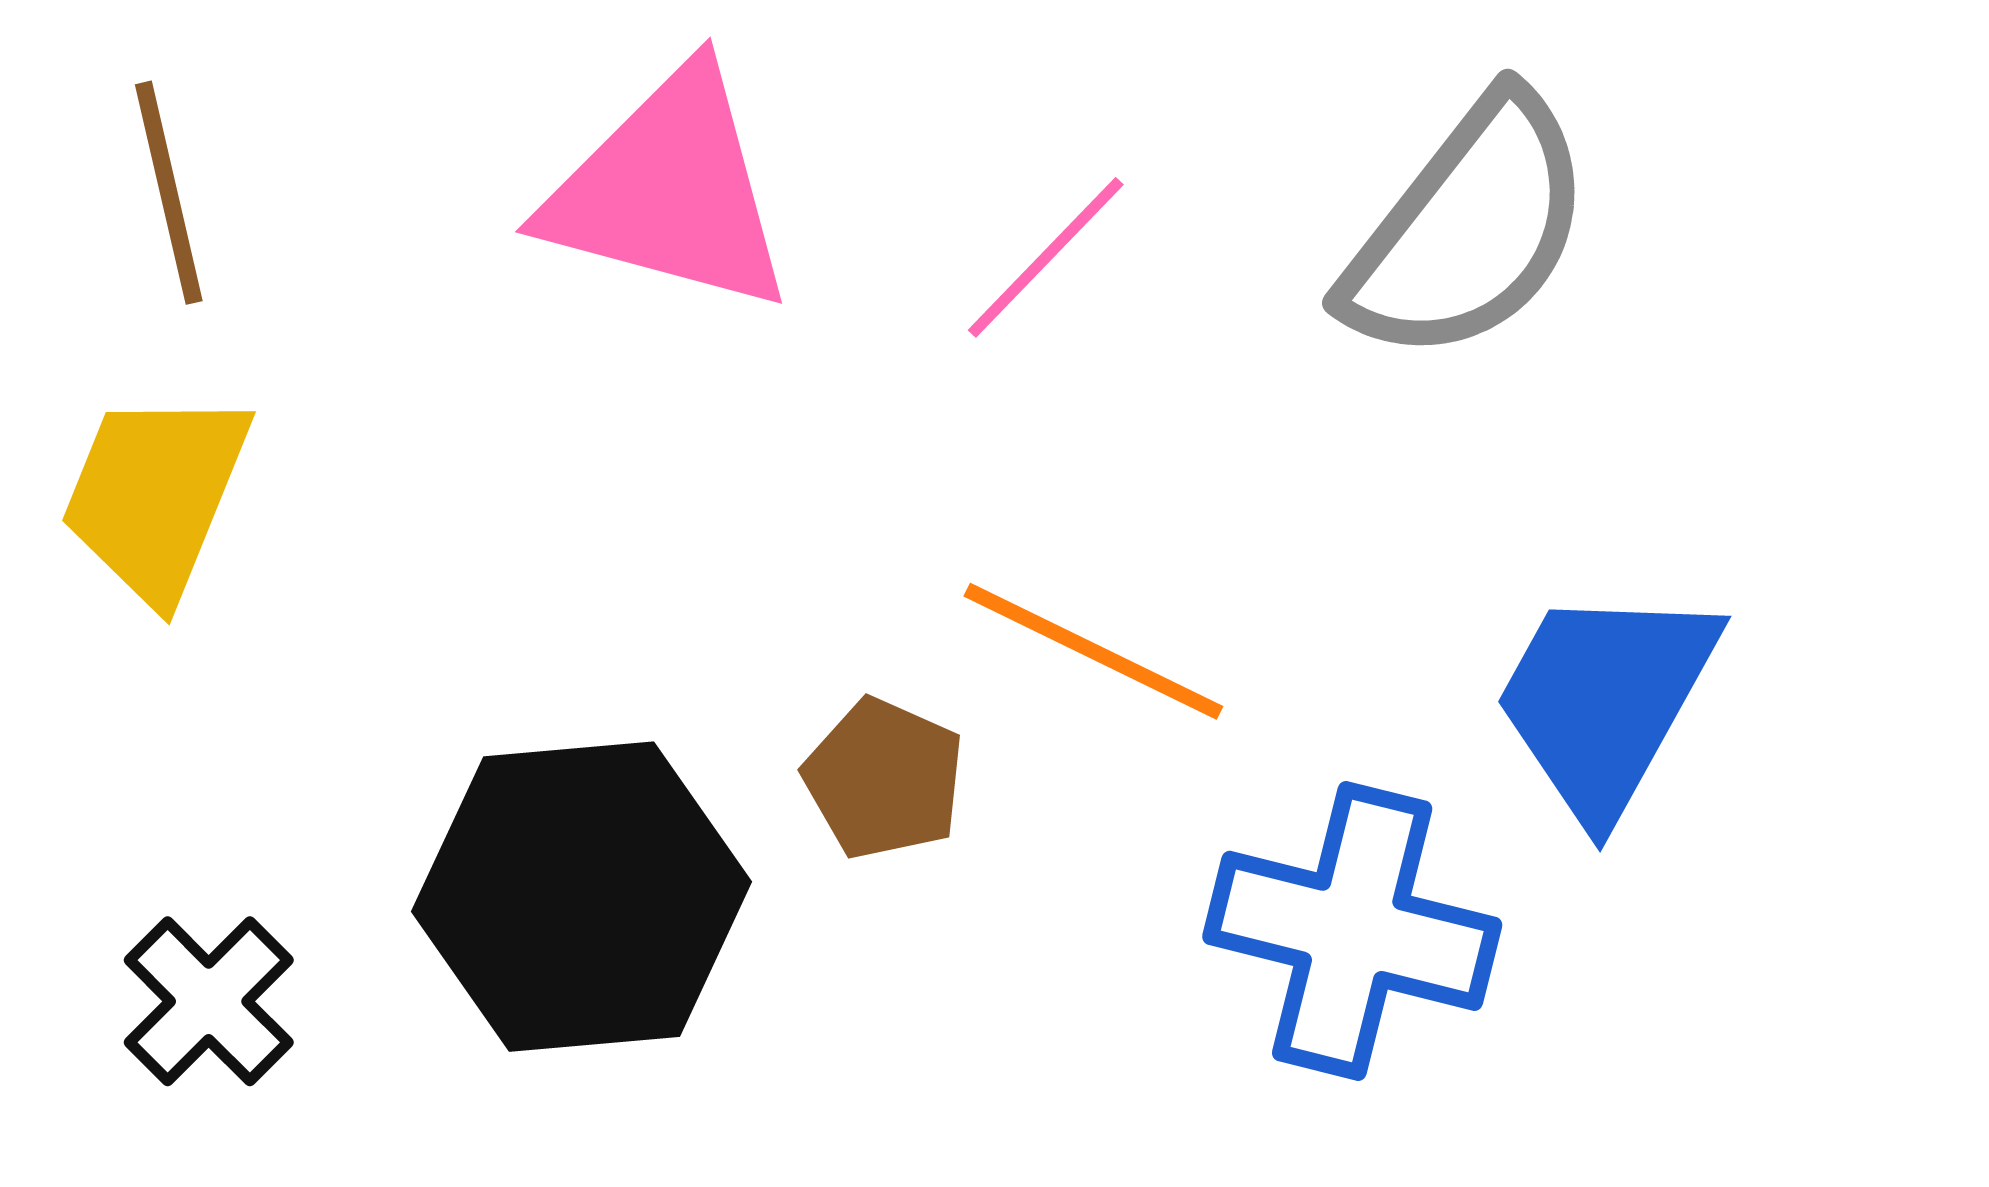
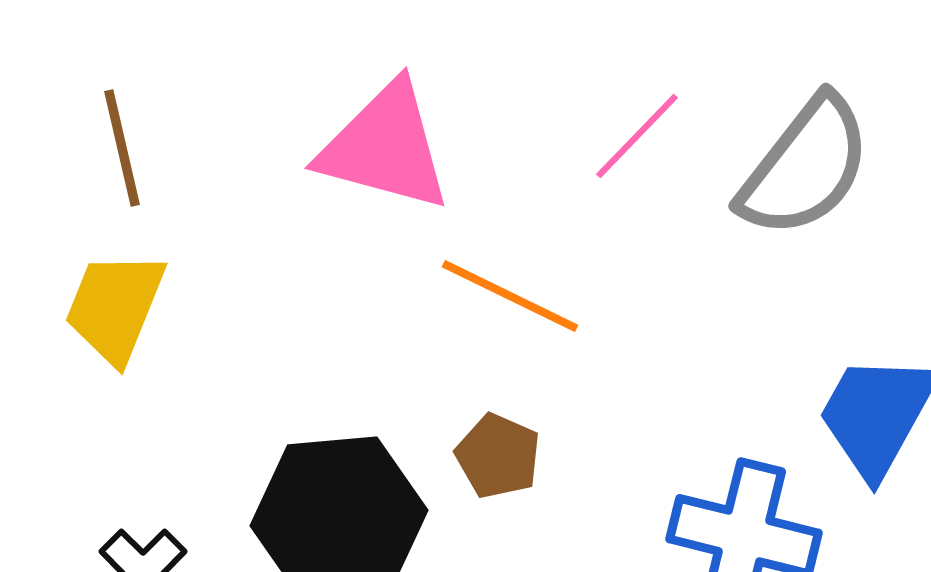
pink line: (1046, 257) -> (637, 136), moved
orange line: (1093, 651) -> (510, 296), moved

